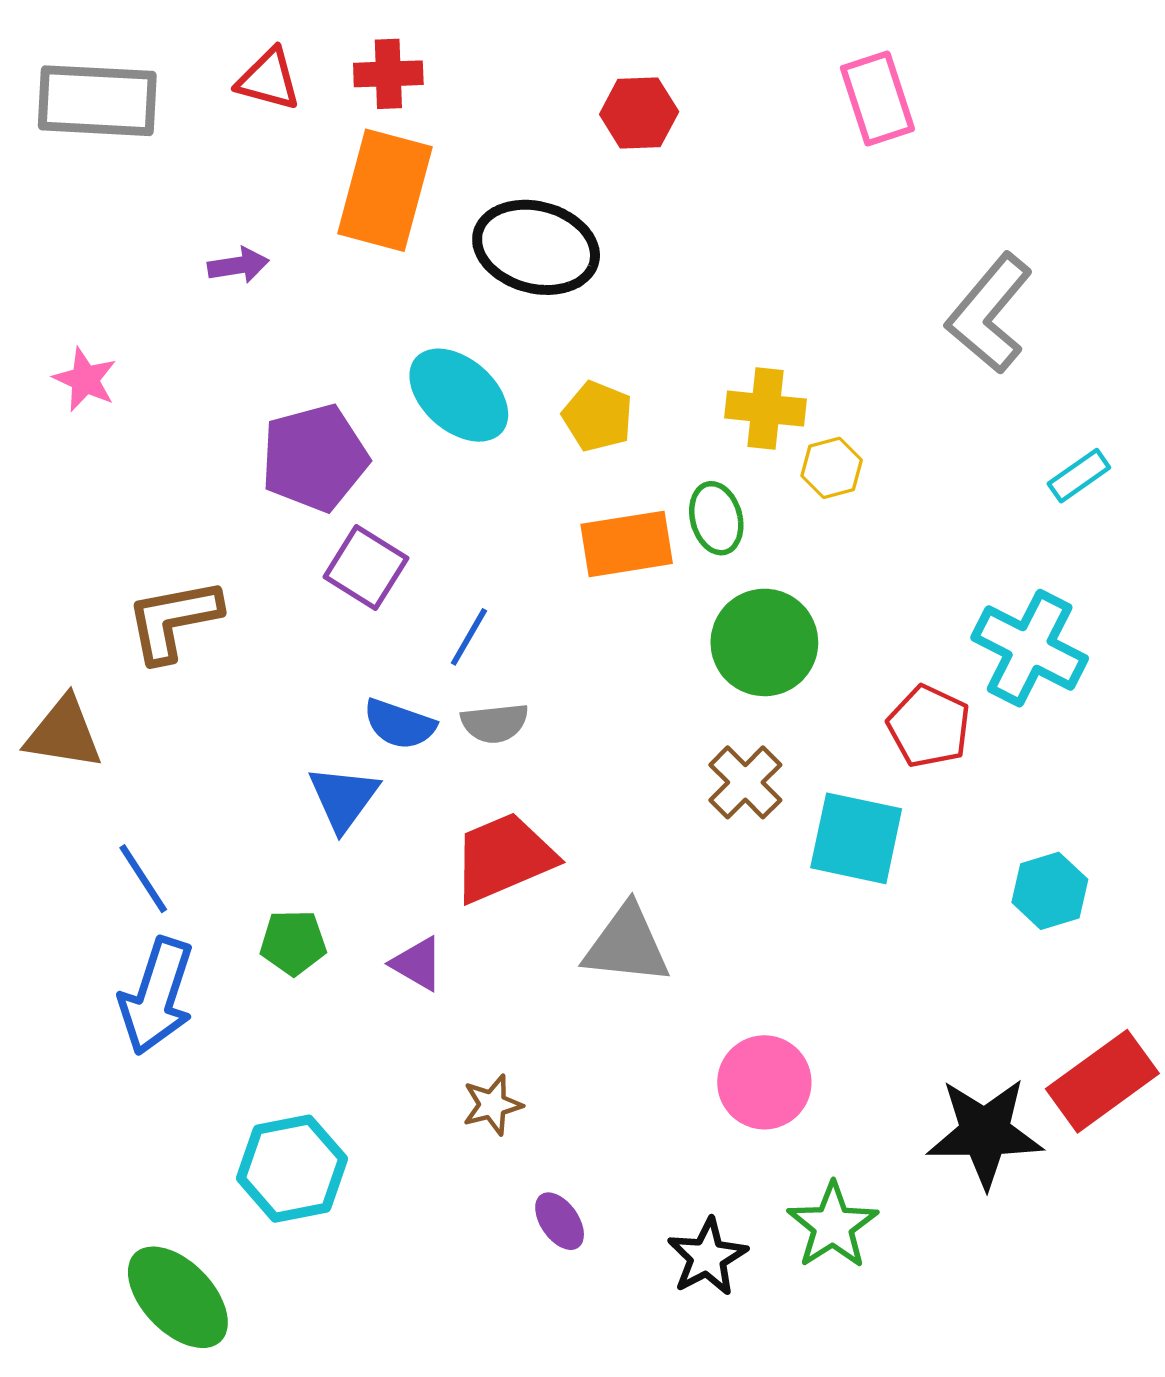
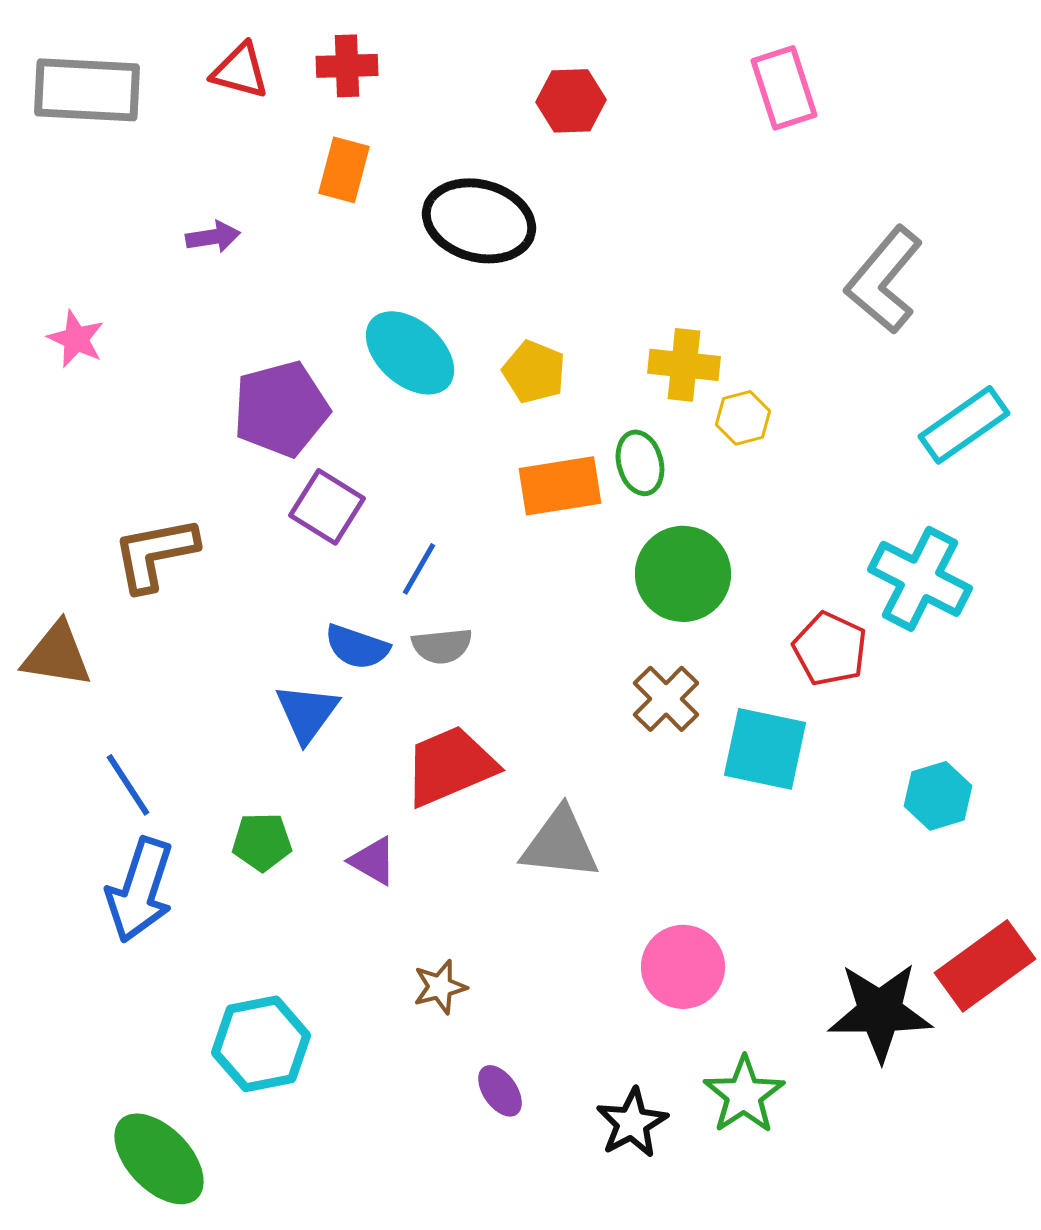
orange rectangle: (385, 190) -> (344, 170), size x0.6
cyan rectangle: (1079, 476) -> (964, 425), size x1.6

